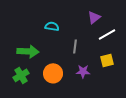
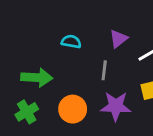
purple triangle: (94, 17) -> (119, 39), moved
purple star: (83, 71) -> (116, 106), size x1.5

